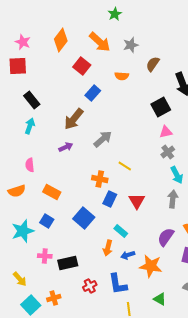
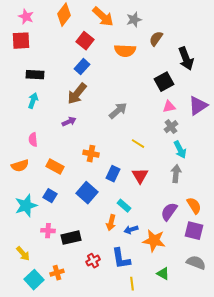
orange semicircle: (122, 76) -> (125, 51), size x1.5
blue rectangle: (93, 93) -> (82, 67), moved
black rectangle: (32, 100) -> (35, 75), turned -48
gray arrow: (103, 139) -> (118, 111), moved
yellow line: (125, 166) -> (138, 144), moved
orange cross: (100, 179) -> (91, 154), moved

